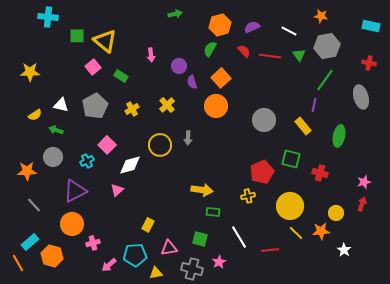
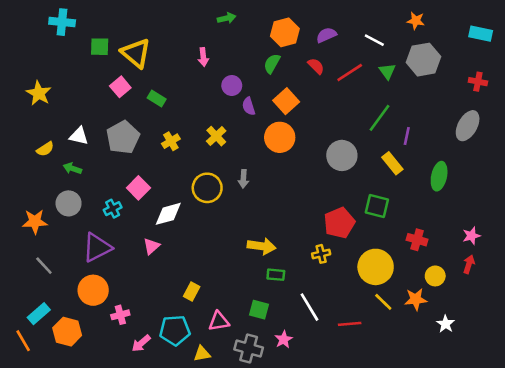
pink arrow: (151, 55) -> (203, 57), moved
red line: (270, 56) -> (350, 73), turned -40
yellow star: (30, 72) -> (39, 93), turned 30
green line: (325, 80) -> (379, 118), moved
gray ellipse: (361, 97) -> (468, 126), turned 45
red cross: (320, 173) -> (417, 240), moved

